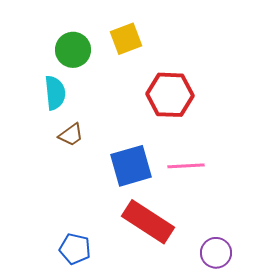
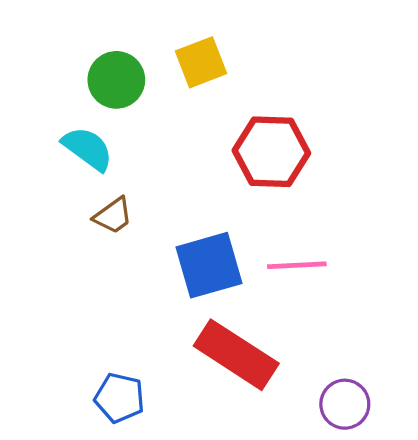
cyan semicircle: (55, 93) -> (88, 149), turned -48

